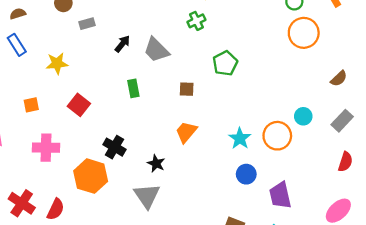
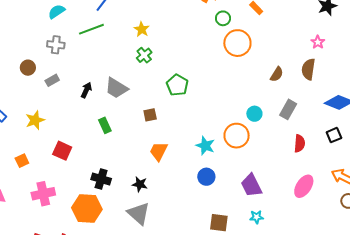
blue circle: (246, 174) -> (206, 177), moved

